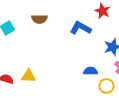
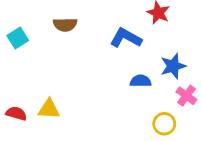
blue semicircle: (90, 71) -> (141, 81), moved

